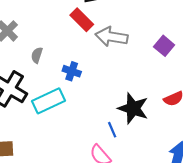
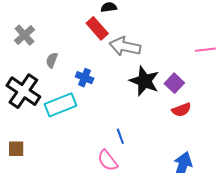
purple square: (164, 46) -> (174, 83), moved
black star: (133, 108) -> (144, 81), moved

